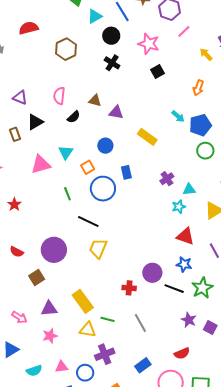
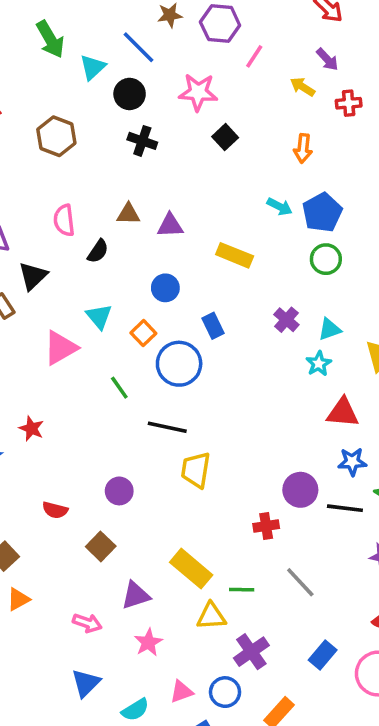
green circle: (205, 151) -> (326, 259), moved
purple circle: (54, 250) -> (119, 491), size x0.6

